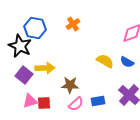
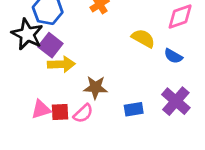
yellow semicircle: (105, 61) -> (143, 38), moved
purple square: (24, 75) -> (50, 45), moved
pink semicircle: (76, 104) -> (83, 113), moved

